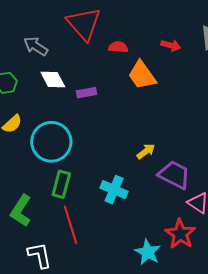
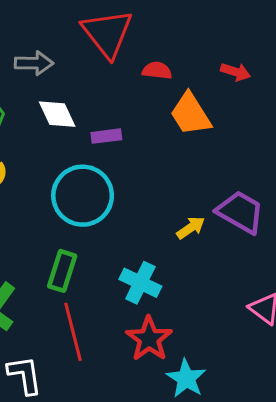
gray arrow: (36, 46) -> (34, 63), turned 145
cyan circle: (51, 142) -> (83, 196), moved
purple trapezoid: (174, 175) -> (240, 212), moved
red star: (180, 234) -> (149, 339), moved

